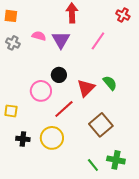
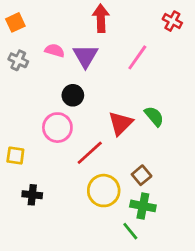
orange square: (11, 16) -> (15, 22), turned -32
black circle: (59, 75) -> (73, 95), moved
brown square: (101, 125) -> (142, 175), size x0.6
yellow circle: (52, 138) -> (104, 191), moved
green cross: (116, 160) -> (143, 206), moved

